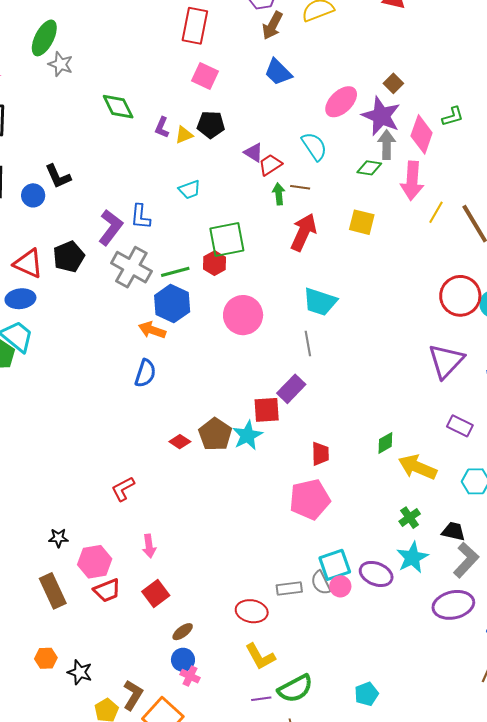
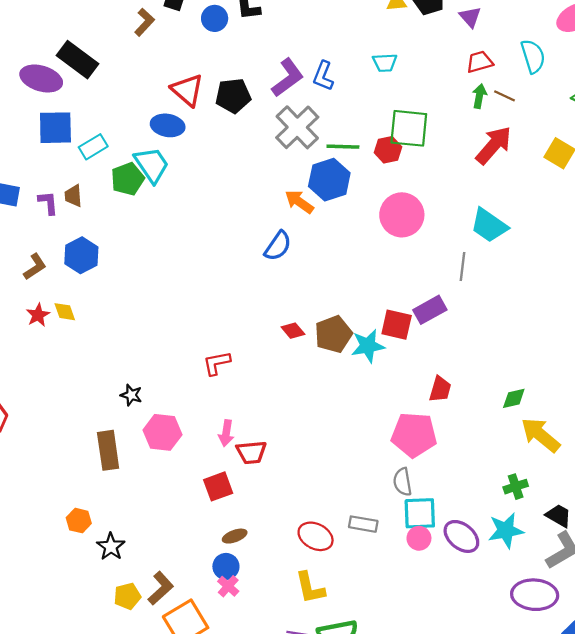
purple triangle: (254, 153) -> (470, 17), moved
gray semicircle: (321, 583) -> (402, 482), moved
red trapezoid: (107, 590) -> (251, 452), moved

